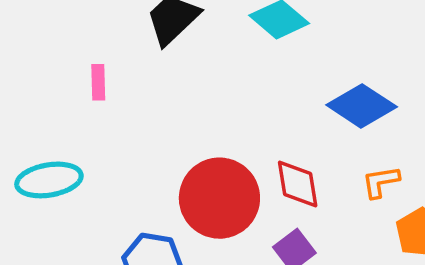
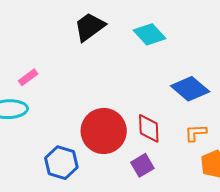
pink rectangle: (98, 82) -> (28, 77), moved, turned 48

